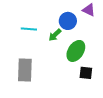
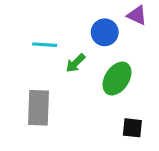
green arrow: (55, 35) -> (75, 63), moved
black square: (86, 73) -> (132, 128), moved

